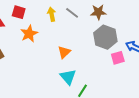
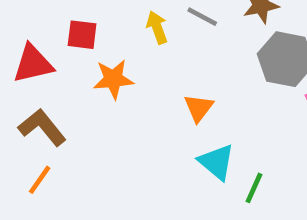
orange star: (29, 34) -> (113, 79), turned 30

